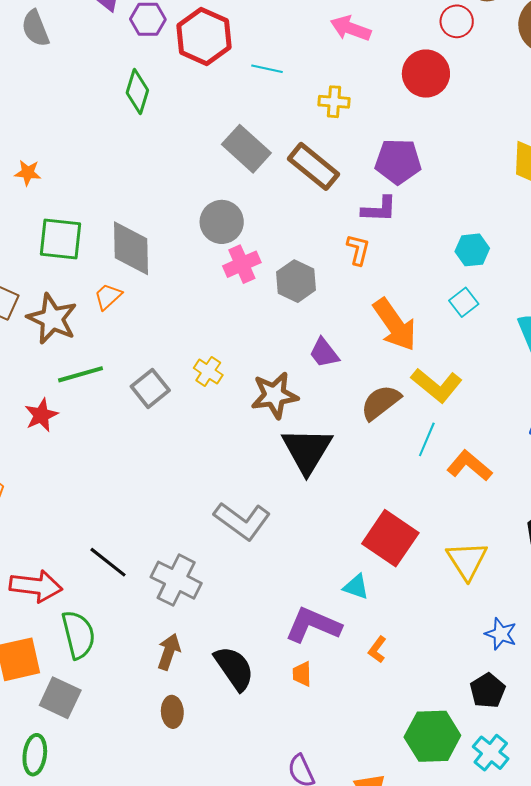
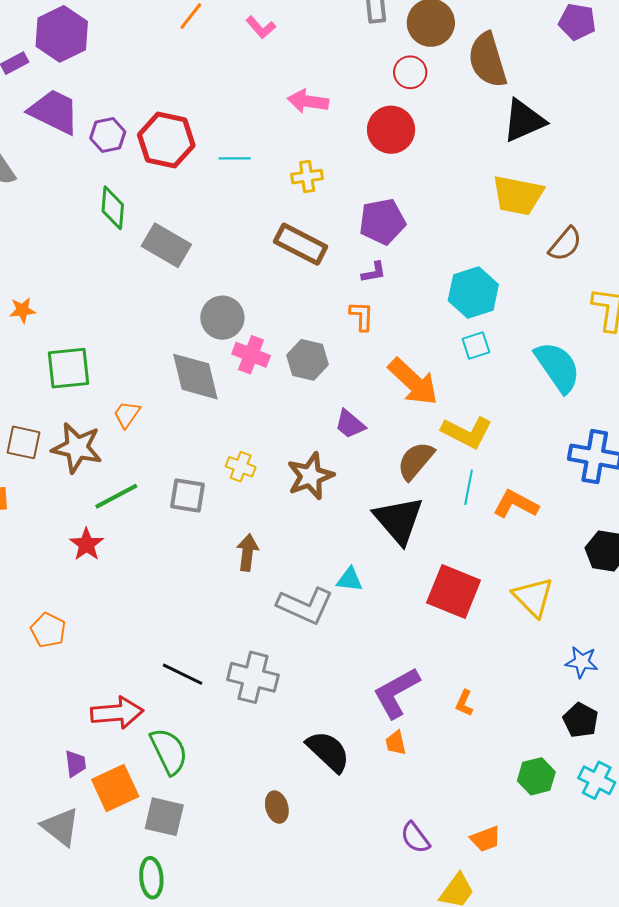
gray rectangle: (246, 149) -> (166, 245), moved
purple L-shape: (379, 209) -> (374, 272), size x0.7
gray diamond: (131, 248) -> (195, 377), moved
cyan hexagon: (472, 250) -> (473, 292), size x1.5
pink cross: (242, 264) -> (251, 355), turned -33
cyan square: (464, 302) -> (476, 345), turned 32
gray square: (150, 388) -> (187, 495), turned -30
black triangle: (307, 450) -> (399, 520), moved
cyan triangle: (356, 587) -> (350, 580), moved
purple L-shape: (313, 625) -> (396, 693), turned -40
brown arrow: (169, 652) -> (247, 552), moved
green hexagon: (432, 736) -> (536, 776), size x0.7

